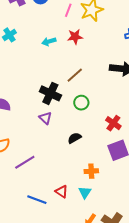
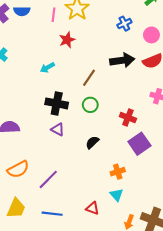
cyan arrow: (49, 41) -> (47, 68), moved
brown line: (75, 75) -> (89, 78), moved
red triangle: (62, 192) -> (92, 208), moved
blue line: (37, 200) -> (52, 214), moved

